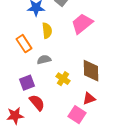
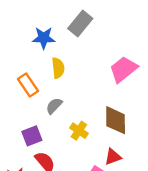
pink trapezoid: (82, 24) -> (123, 69), moved
gray semicircle: (44, 60) -> (54, 106), turned -32

